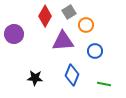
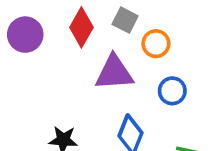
gray square: (69, 12) -> (125, 20), turned -32
purple circle: (14, 34) -> (25, 35), moved

